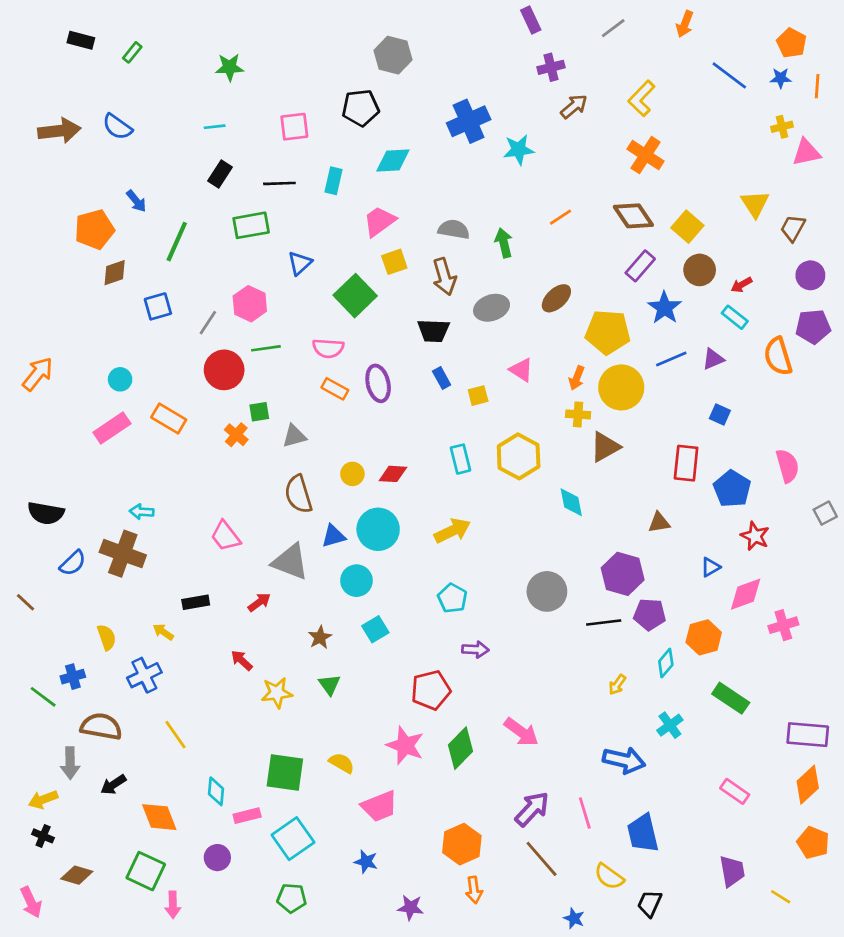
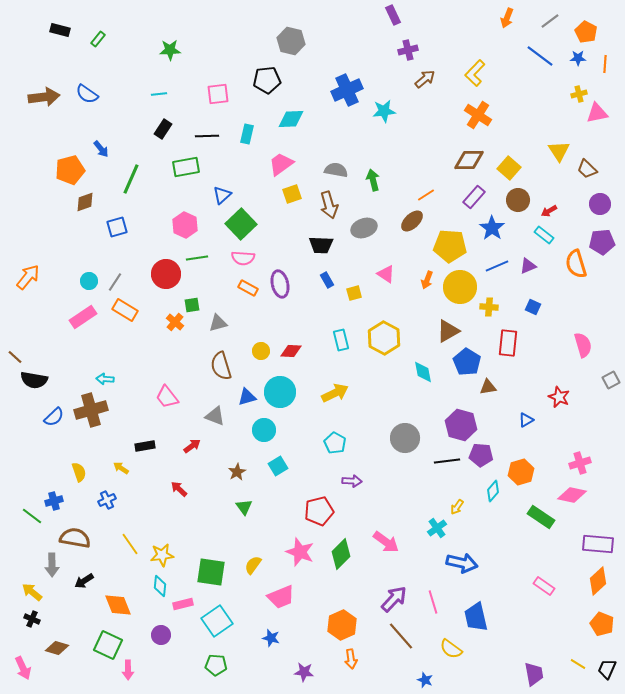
gray line: (613, 28) -> (550, 21), moved
brown diamond: (633, 216) -> (469, 160), turned -56
orange line: (560, 217) -> (426, 195), moved
brown trapezoid: (793, 228) -> (587, 169), turned -75
green square: (355, 296) -> (241, 224), moved
gray line: (208, 323) -> (115, 282), moved
yellow cross: (578, 414) -> (489, 307), moved
blue pentagon: (732, 489) -> (467, 362), moved
brown cross: (123, 554) -> (91, 410), turned -36
gray triangle: (290, 562) -> (215, 416), size x0.7
pink diamond: (746, 594) -> (572, 495), moved, turned 32
brown line: (26, 602) -> (15, 357), moved
blue cross: (144, 675) -> (107, 500), size x0.7
yellow star: (277, 693) -> (162, 555), moved
cyan cross: (670, 725) -> (437, 528), moved
yellow semicircle: (342, 763) -> (253, 565), turned -84
yellow arrow: (43, 799) -> (32, 592), turned 60
purple trapezoid: (732, 871) -> (534, 674), moved
black trapezoid: (650, 903) -> (607, 669), moved

